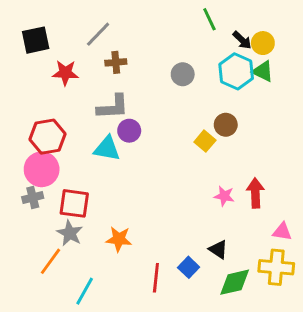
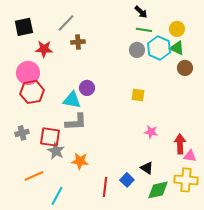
green line: (209, 19) -> (144, 30), moved, turned -56
black arrow: (242, 40) -> (141, 12), moved
gray circle: (183, 74) -> (137, 50), moved
gray L-shape: (113, 107) -> (76, 122), moved
brown circle: (226, 125) -> (185, 68), moved
yellow square: (205, 141) -> (138, 95), turned -32
pink circle: (42, 169) -> (28, 73), moved
red arrow: (255, 193) -> (180, 144), moved
gray star: (70, 233) -> (56, 151), moved
orange line: (50, 261) -> (34, 176), turned 30

